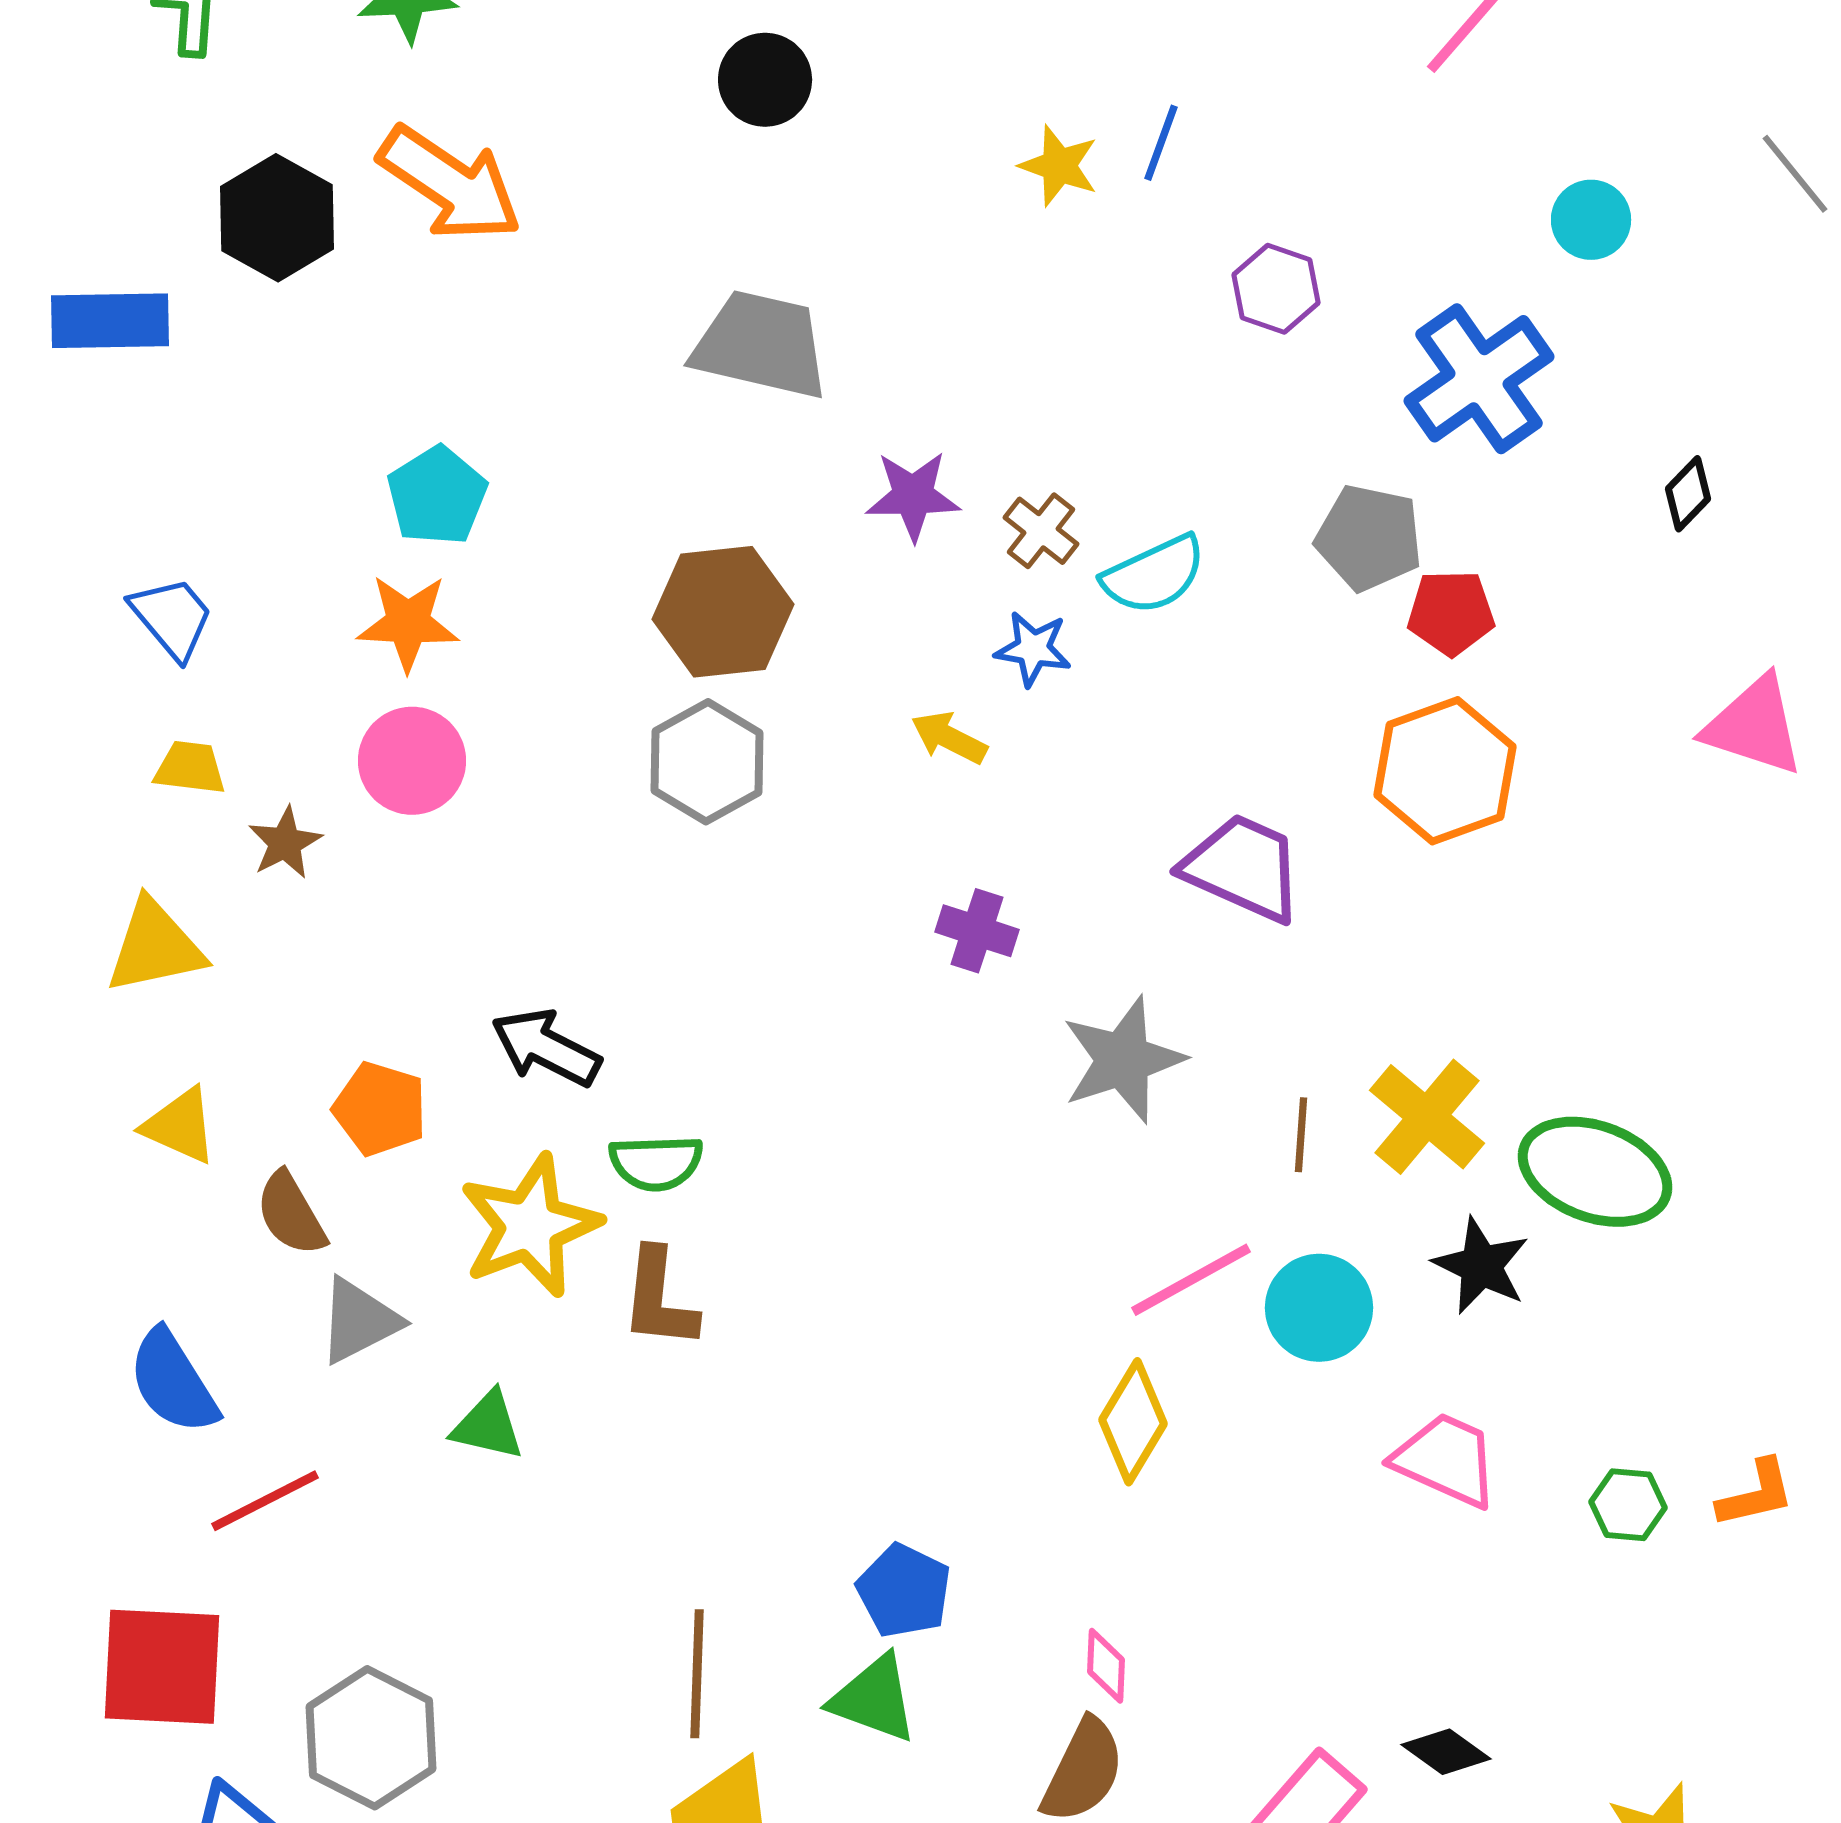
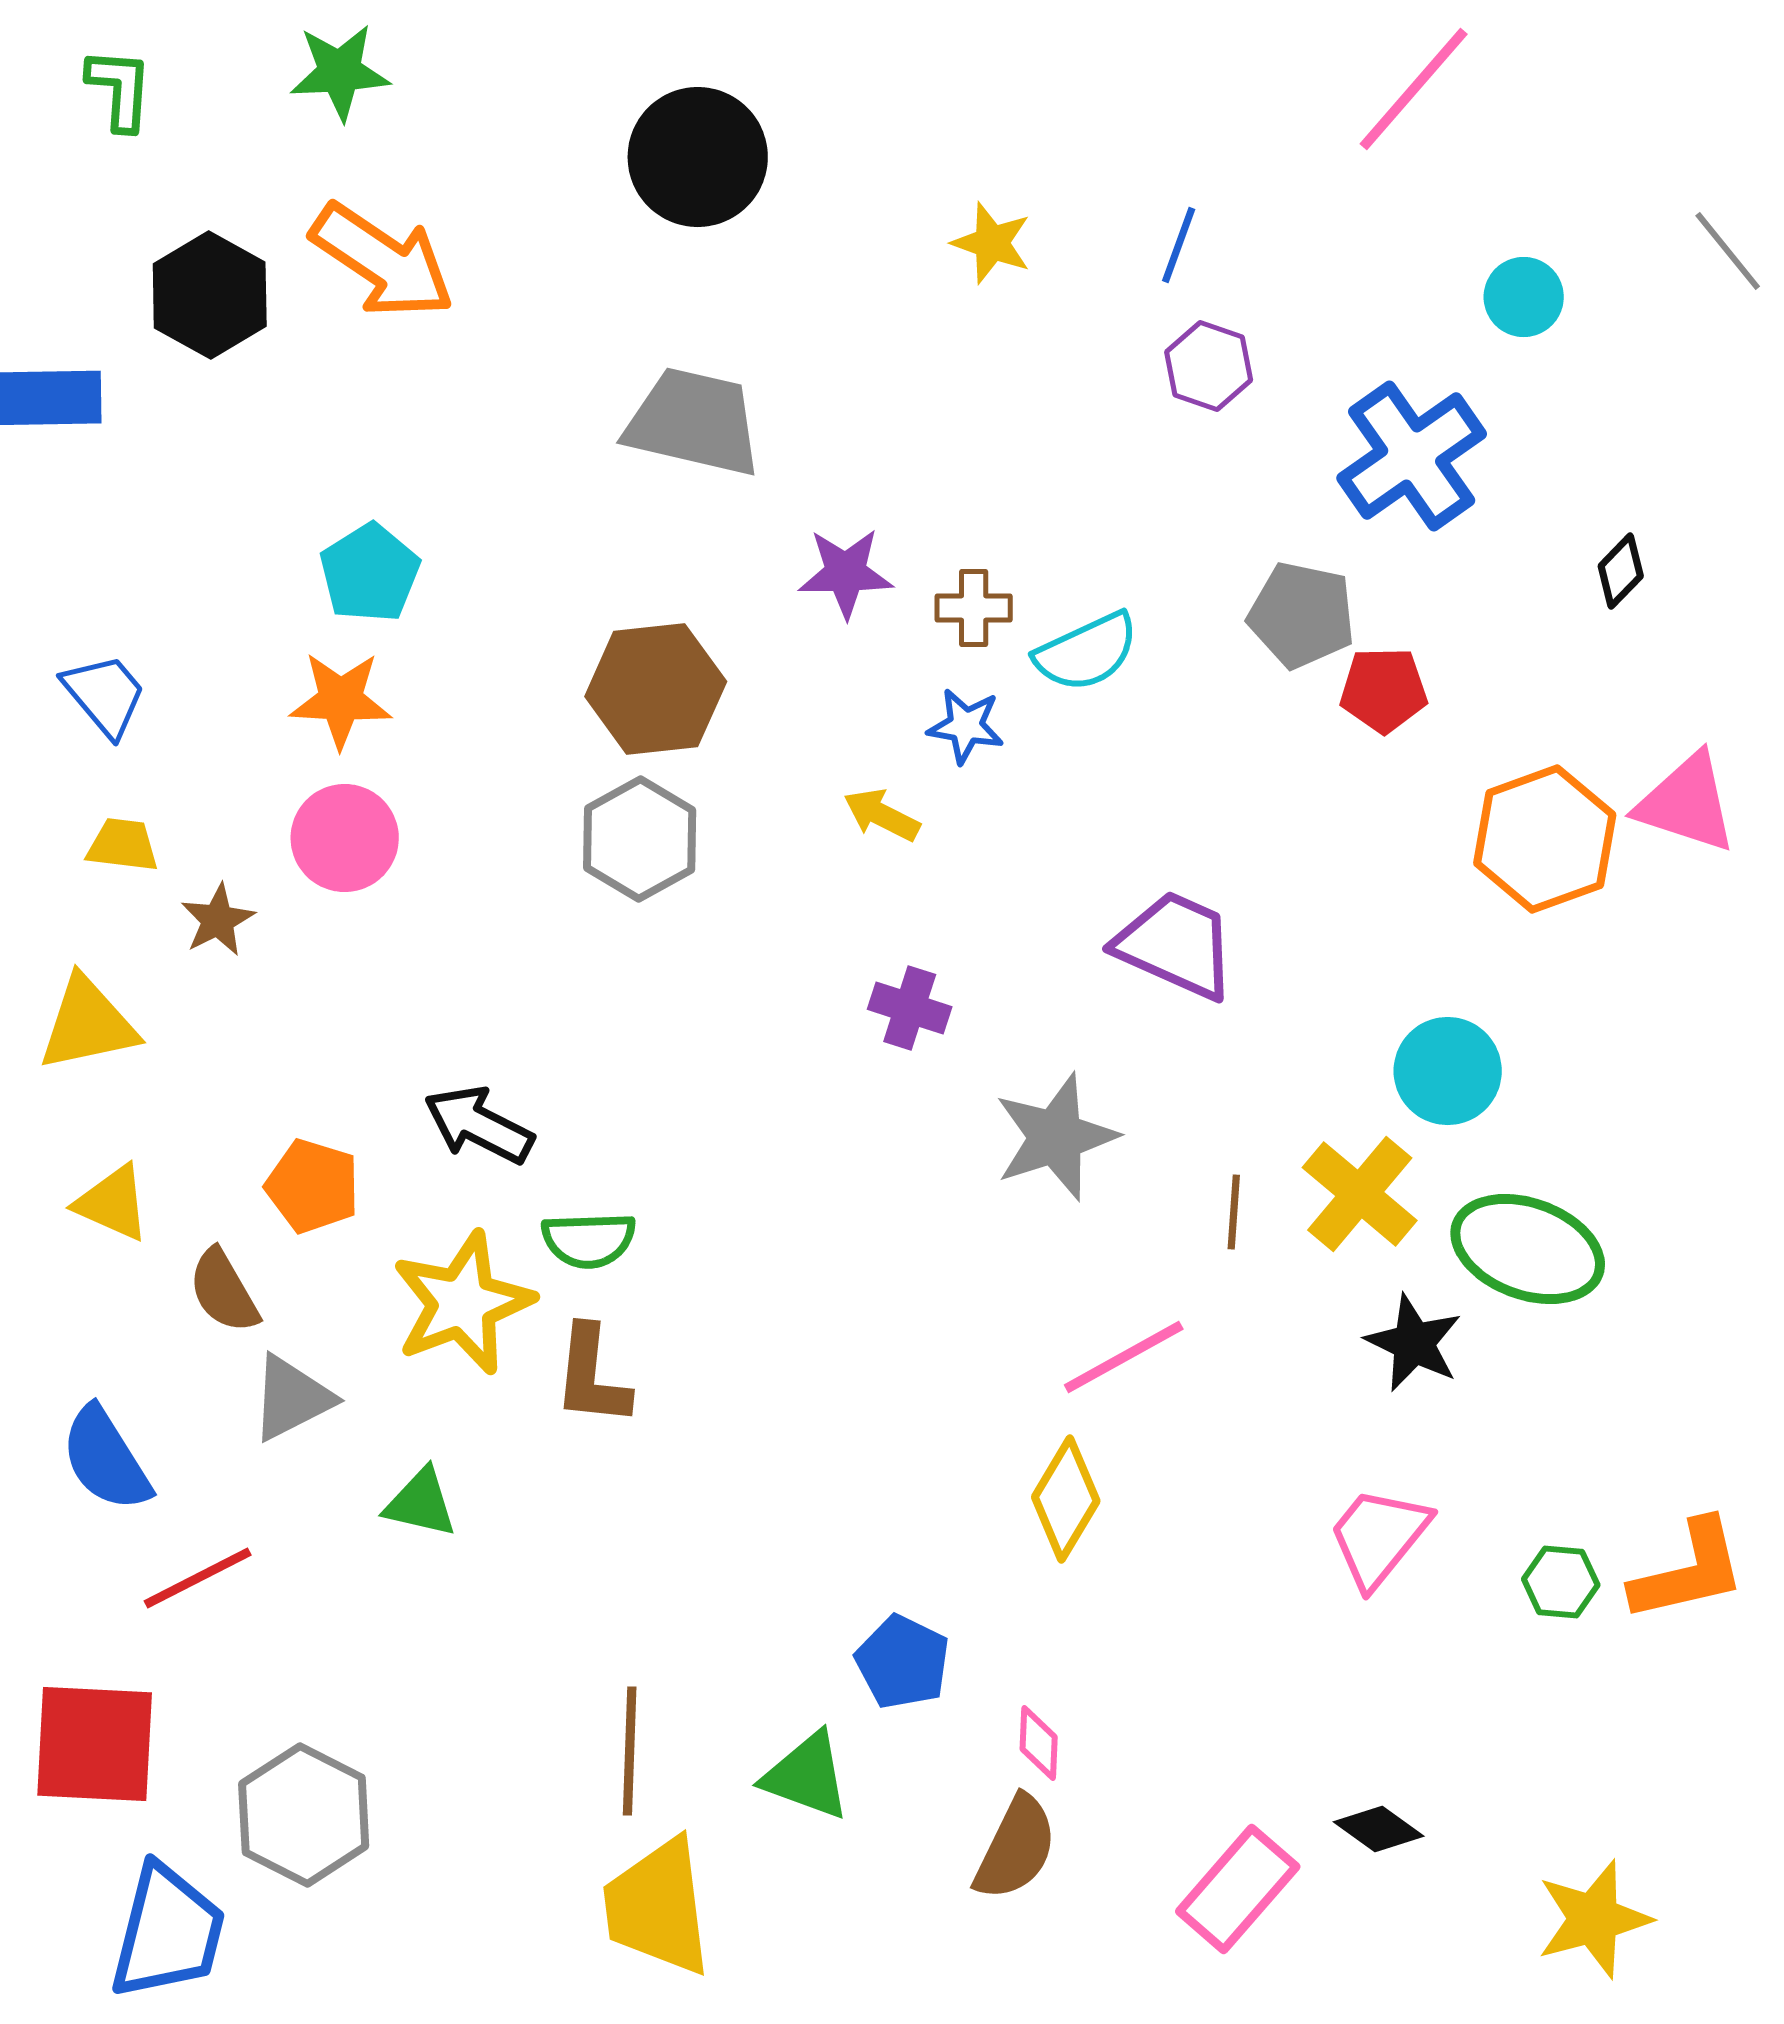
black circle: (765, 80) -> (698, 157), size x1.5
blue line: (1161, 143) -> (1179, 245), moved
brown cross: (1041, 531) -> (974, 608), turned -38
orange hexagon: (1445, 771) -> (1545, 839), moved
cyan circle: (1319, 1308) -> (1448, 1071), moved
pink trapezoid: (1446, 1460) -> (1379, 1537), turned -75
orange L-shape: (1756, 1494) -> (1689, 1571), size x1.5
blue pentagon: (904, 1591) -> (903, 1662), moved

